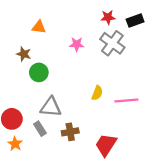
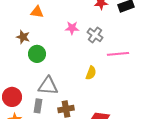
gray cross: (112, 43) -> (95, 35), moved, size x0.7
pink line: (126, 101) -> (118, 54), moved
gray rectangle: (40, 129) -> (38, 106), turned 40

